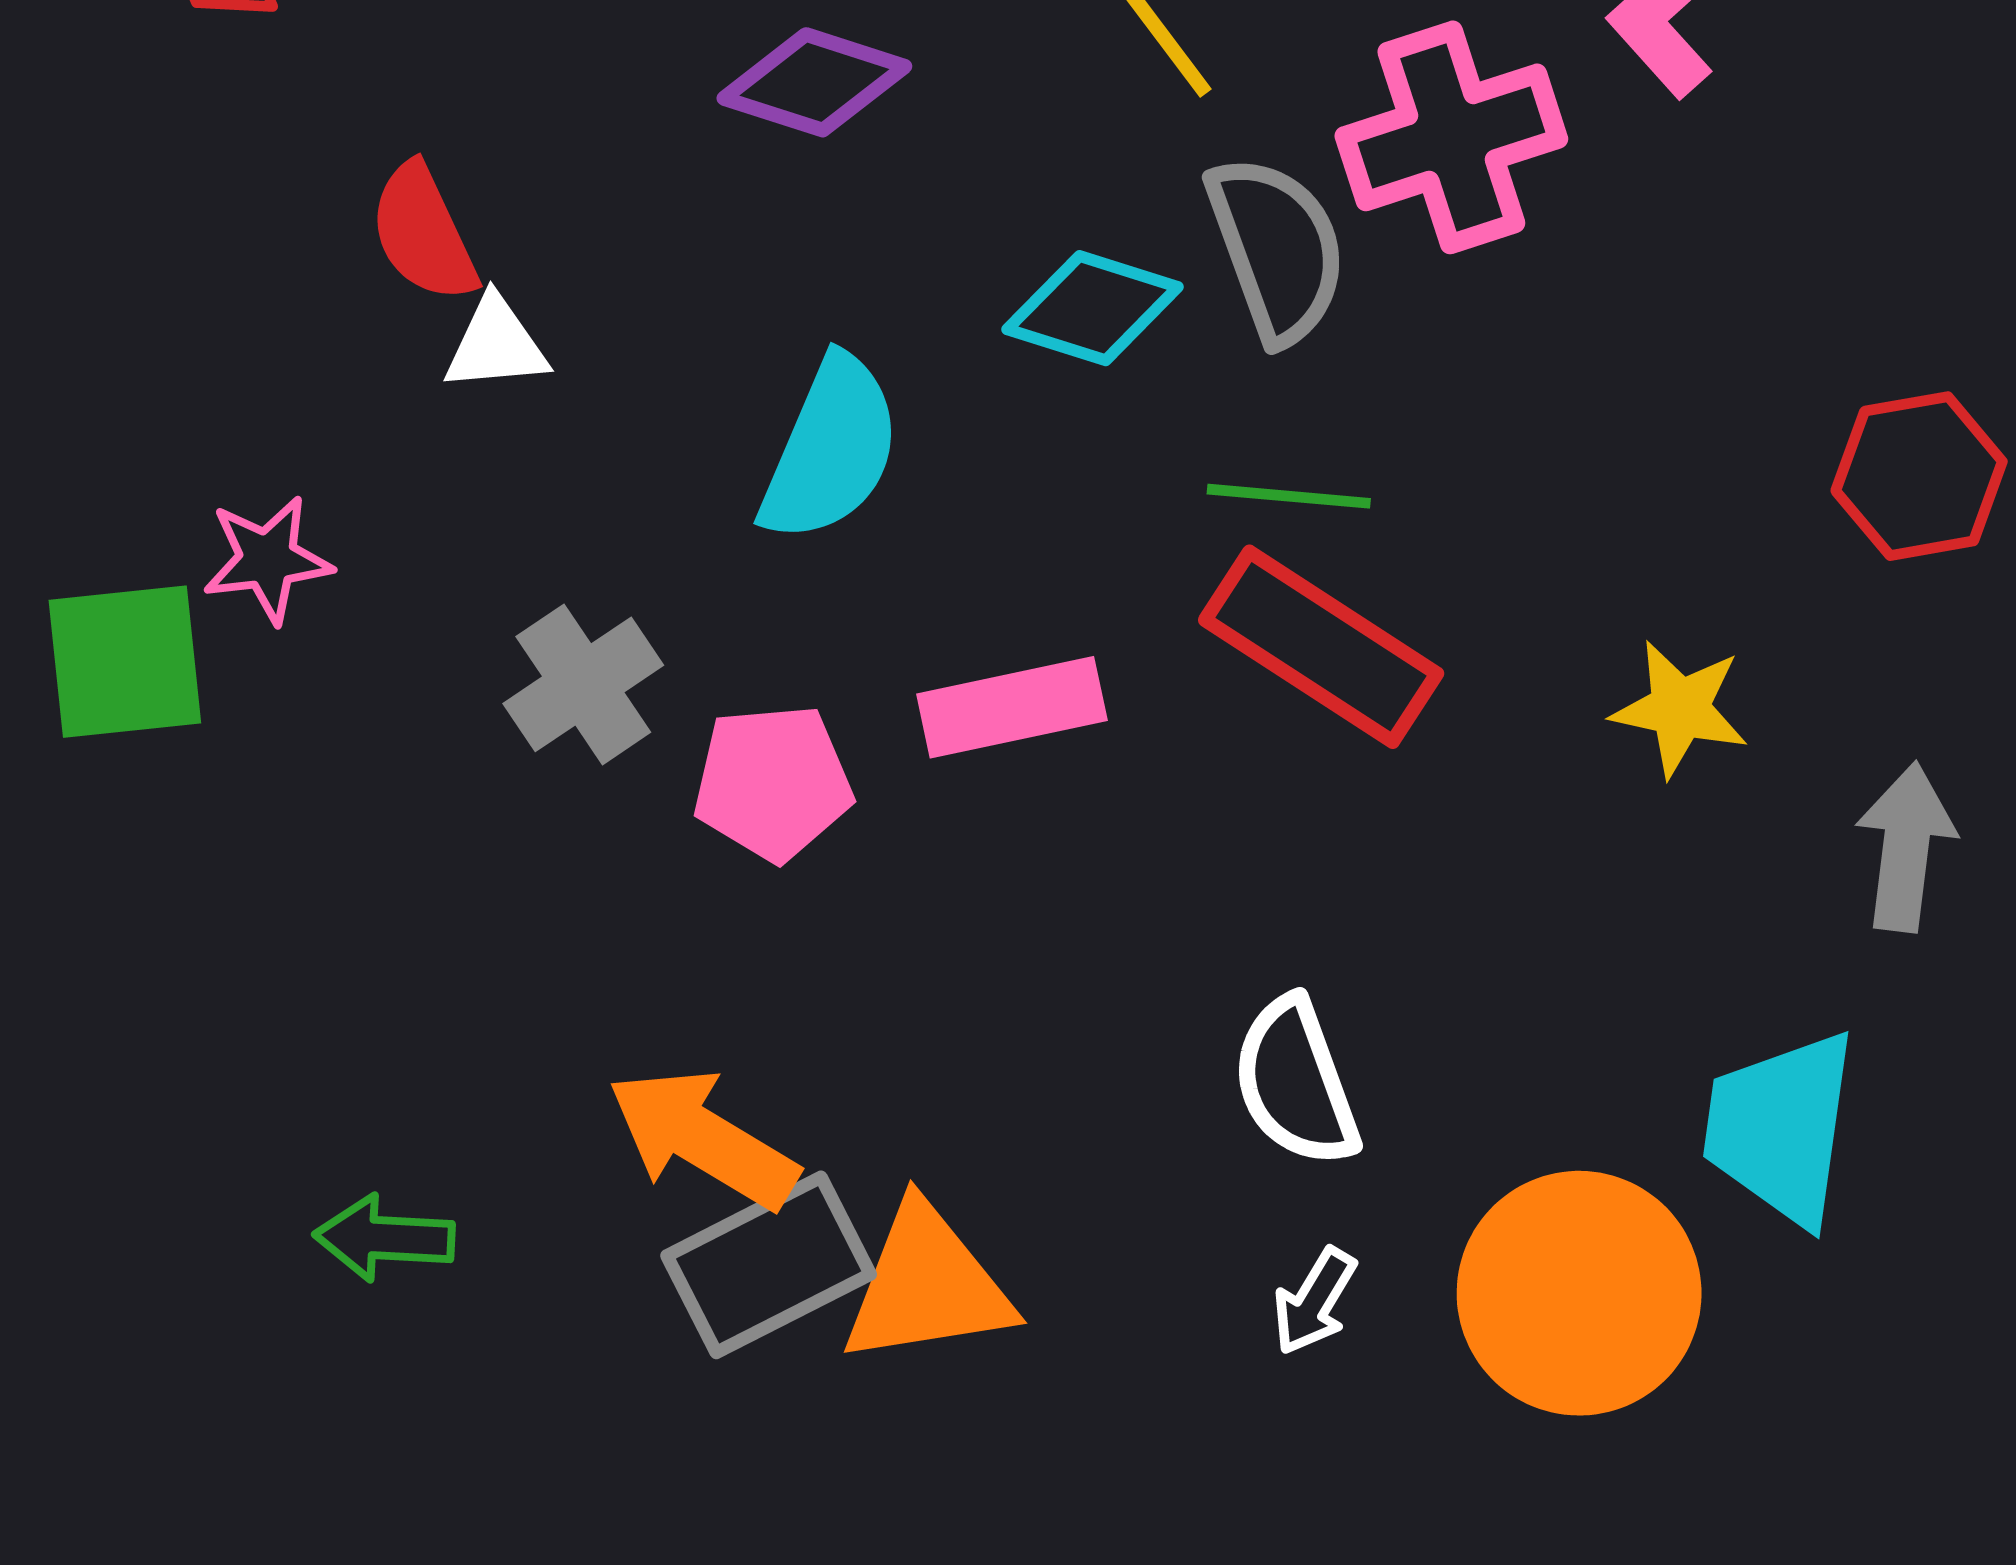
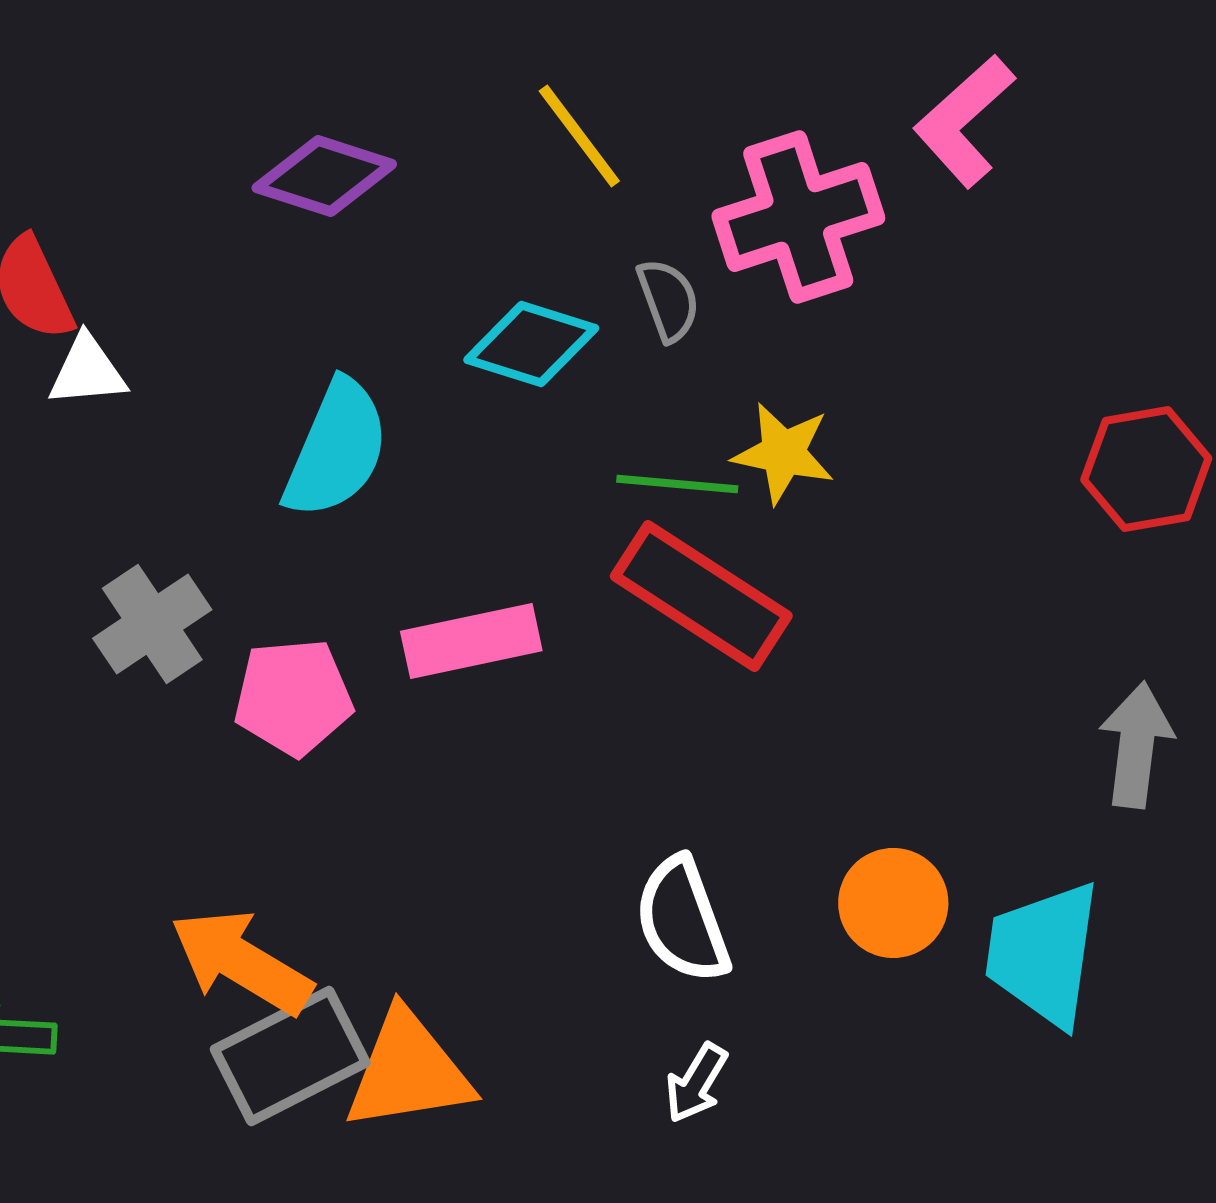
gray semicircle: (1277, 249) -> (668, 300), size x0.6
yellow star: (1680, 709) -> (783, 453), moved
orange circle: (1579, 1293) -> (893, 903), moved, size x0.6

